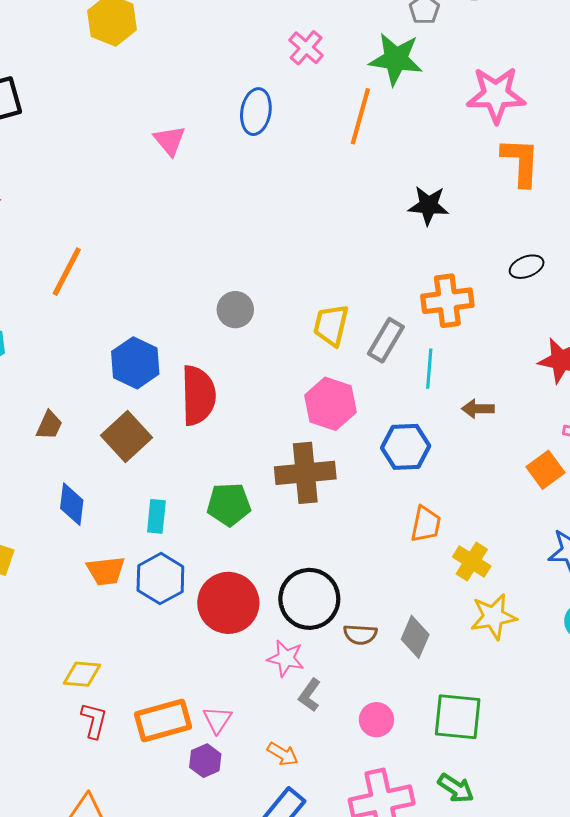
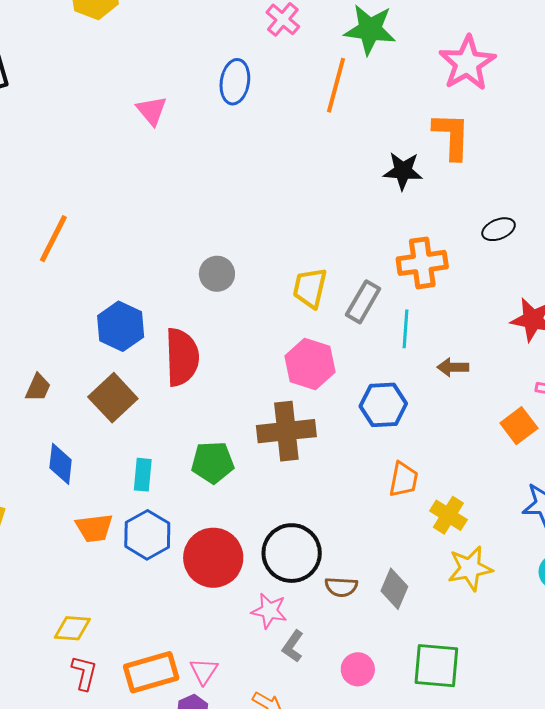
pink star: (496, 95) -> (467, 63), turned -30
orange L-shape: (521, 162) -> (452, 136), moved

